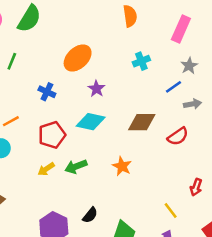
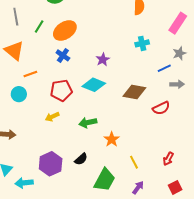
orange ellipse: (78, 58) -> (65, 30), moved
orange star: (122, 166) -> (112, 139), moved
green arrow: (76, 167) -> (88, 123), moved
red arrow: (196, 187) -> (168, 159), moved
yellow line: (171, 211) -> (134, 162), moved

